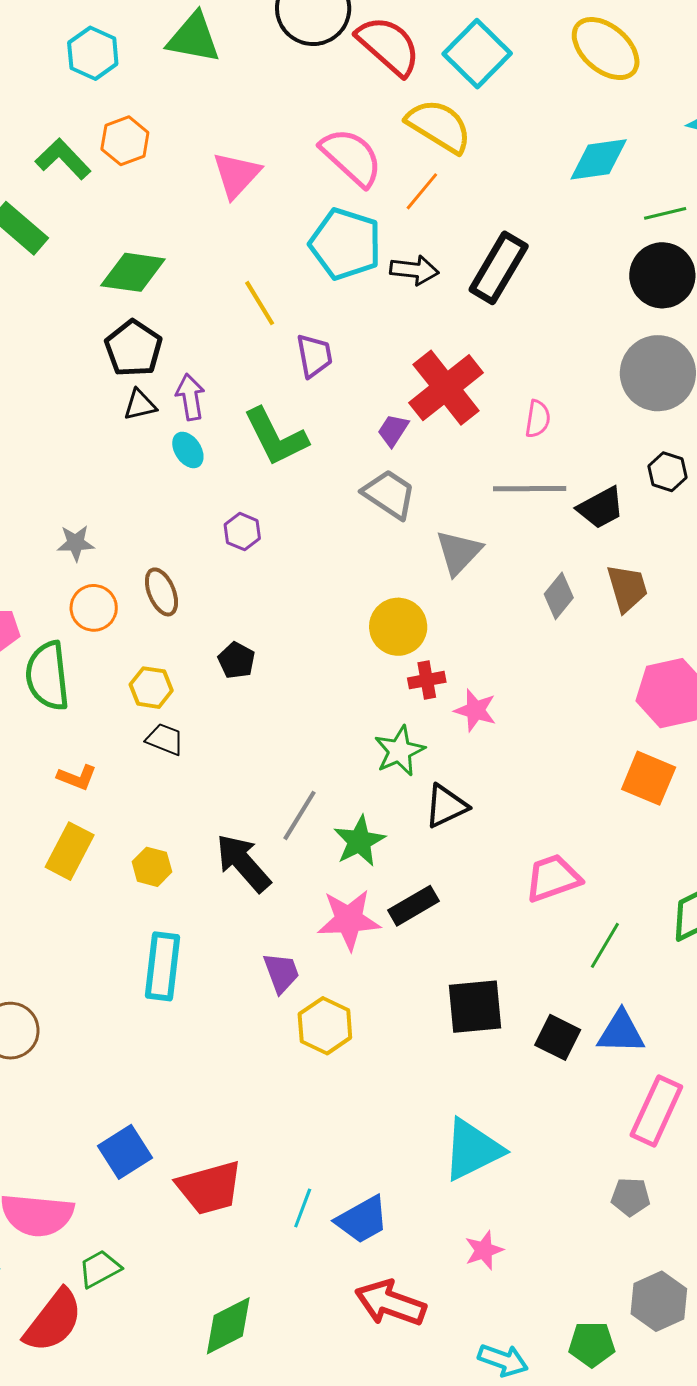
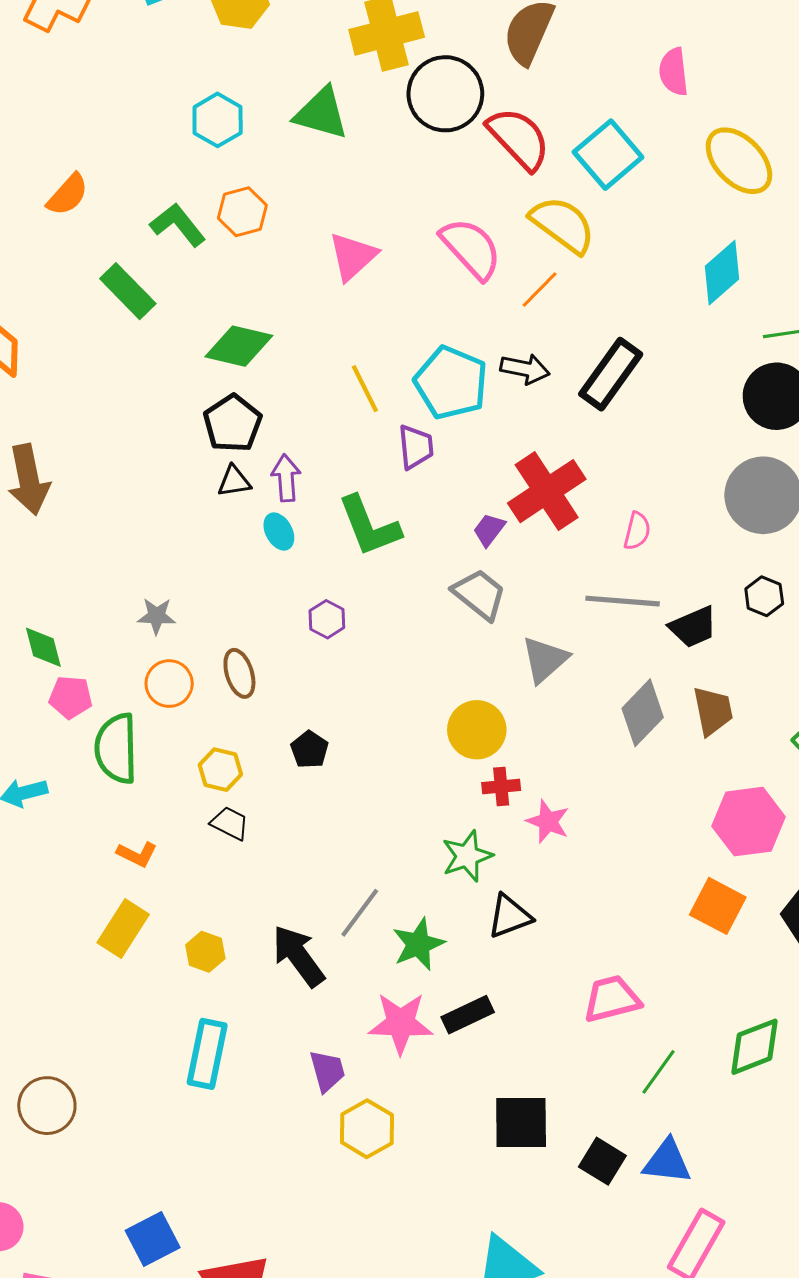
cyan diamond: (599, 159) -> (722, 273), turned -38
cyan pentagon: (345, 244) -> (451, 383), moved
gray diamond: (559, 596) -> (643, 713), size x1.4

